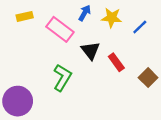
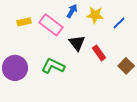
yellow rectangle: (25, 16) -> (24, 22), moved
green L-shape: (62, 78) -> (53, 66), turned -95
purple circle: (18, 101) -> (15, 68), moved

